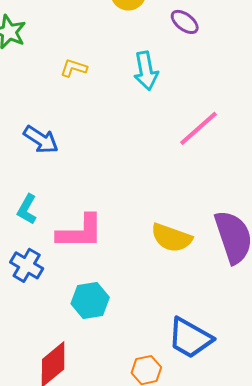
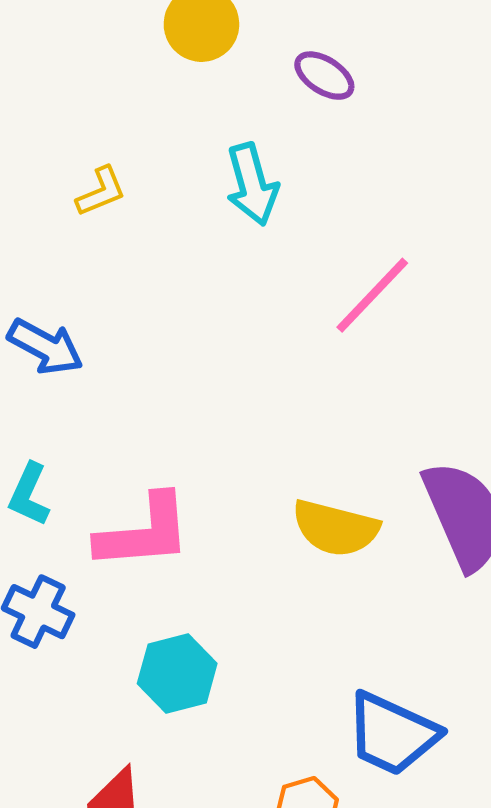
yellow L-shape: (74, 68) -> (101, 192), turned 144

